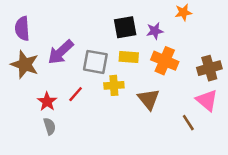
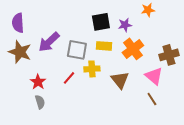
orange cross: (165, 61) -> (133, 49), turned 30
red line: (76, 94) -> (69, 78), moved
pink triangle: (207, 100) -> (154, 76), moved

